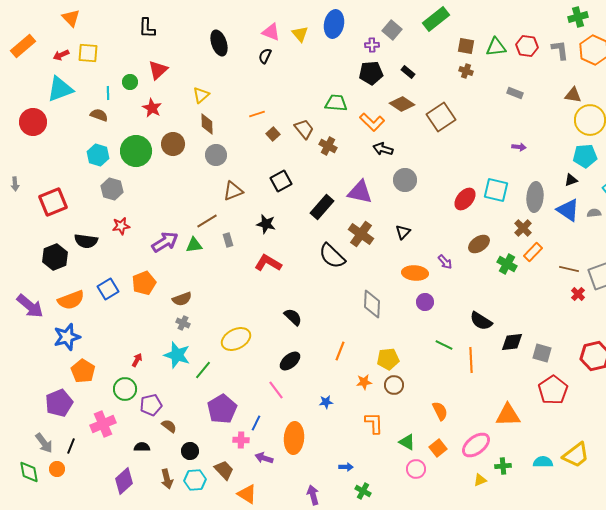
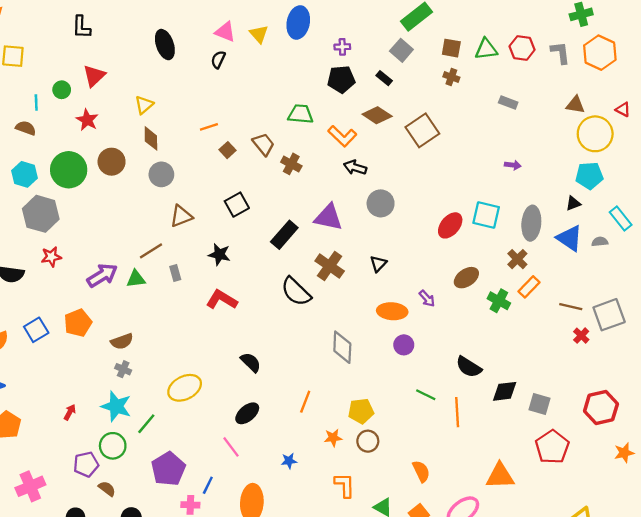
gray square: (392, 30) -> (401, 50), moved
gray hexagon: (112, 189) -> (41, 214), size x1.4
green circle: (125, 389) -> (113, 446), moved

